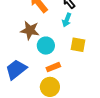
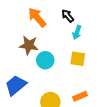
cyan arrow: (67, 20) -> (77, 32), moved
orange rectangle: (53, 67) -> (80, 96), moved

